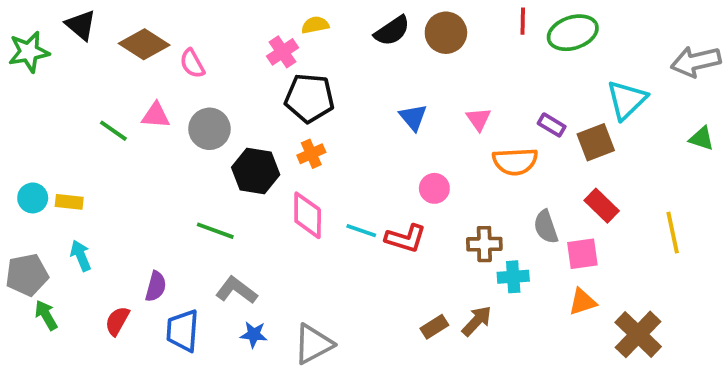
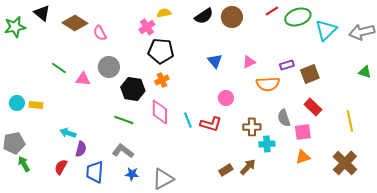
red line: (523, 21) -> (272, 11), turned 56
cyan triangle: (627, 100) -> (326, 30), moved
pink triangle: (156, 115) -> (83, 79), moved
pink triangle: (479, 119) -> (249, 62), turned 40
purple rectangle: (552, 125) -> (287, 65), turned -48
green line: (215, 231) -> (124, 120), moved
cyan line: (361, 231) -> (188, 120), turned 49
cyan arrow: (81, 256) -> (68, 133), moved, turned -49
brown cross: (638, 334) -> (345, 163), moved

